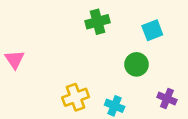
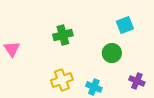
green cross: (97, 22) -> (63, 35), moved

